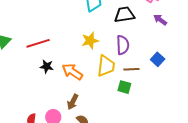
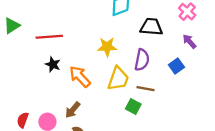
blue square: (158, 59) -> (176, 66), moved

